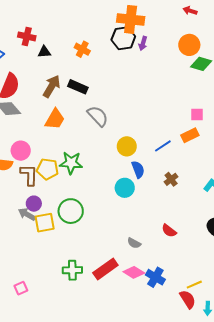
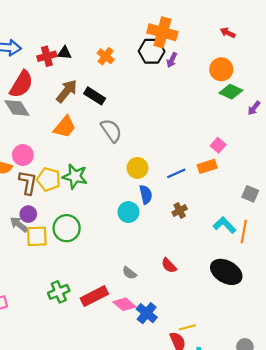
red cross: (27, 36) -> (47, 56), moved, turned -36
pink square: (197, 114) -> (218, 145), turned 32
green cross: (72, 270) -> (59, 292), turned -30

